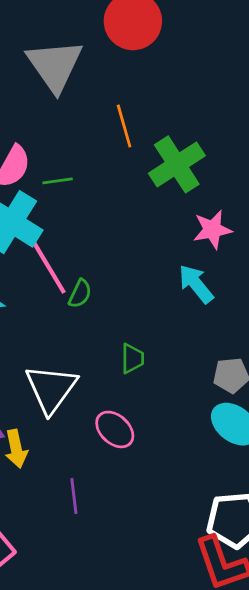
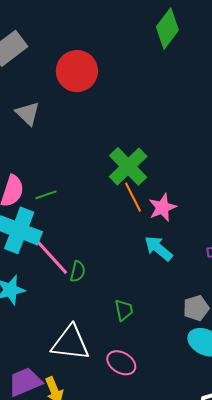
gray triangle: (55, 65) -> (28, 113), size x0.6
orange line: (124, 126) -> (133, 197), moved
white triangle: (51, 389) -> (70, 343), turned -48

